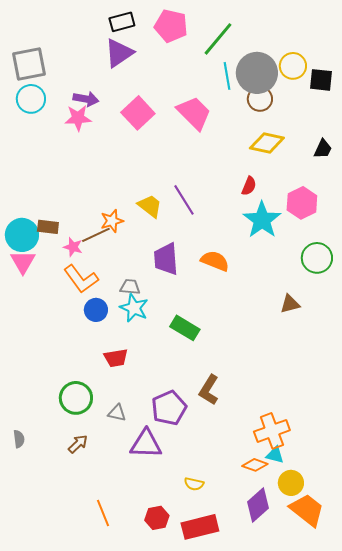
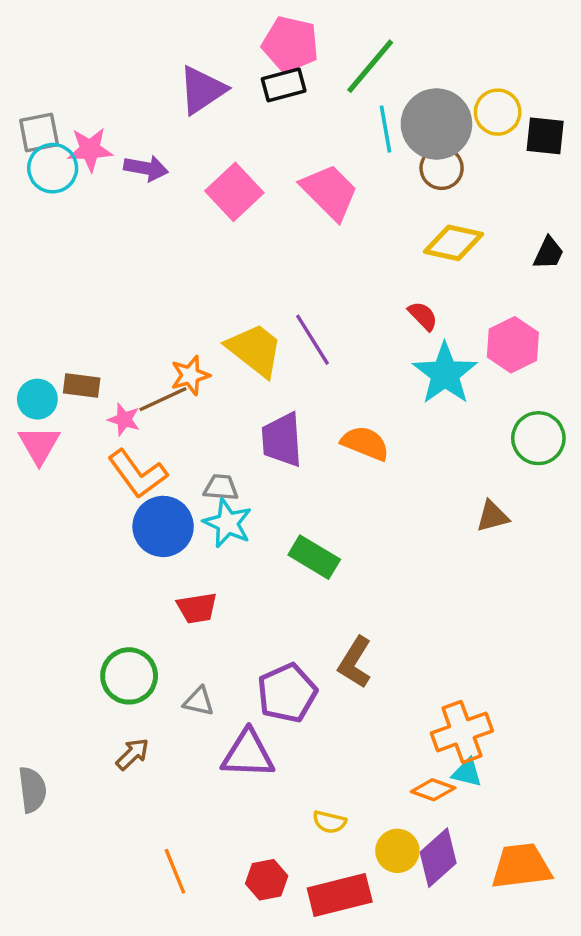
black rectangle: (122, 22) -> (284, 85), moved
gray square: (29, 64) -> (39, 132), moved, size x0.7
pink star: (78, 118) -> (90, 149), moved
red semicircle: (249, 186) -> (423, 316), turned -66
yellow trapezoid: (150, 206) -> (255, 350), size x1.4
cyan circle: (22, 235) -> (37, 399), size x0.7
blue circle: (96, 310) -> (163, 526), size x1.5
gray semicircle: (19, 439) -> (32, 790), moved, size x1.5
yellow circle: (291, 483) -> (397, 851), moved
orange trapezoid: (307, 510) -> (521, 866), turned -45

